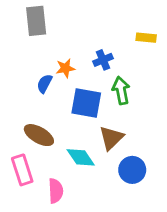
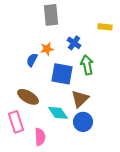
gray rectangle: (36, 21) -> (51, 15), moved
blue cross: (103, 60) -> (74, 43), turned -32
blue circle: (132, 170) -> (83, 122), moved

